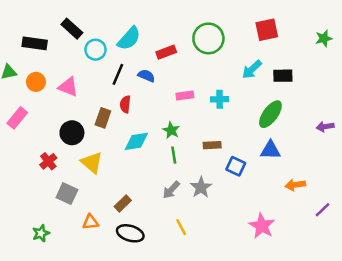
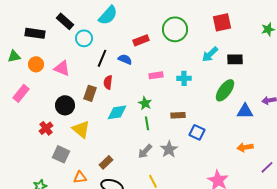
cyan semicircle: (129, 38) -> (108, 15), moved
blue triangle: (270, 150) -> (245, 111), moved

